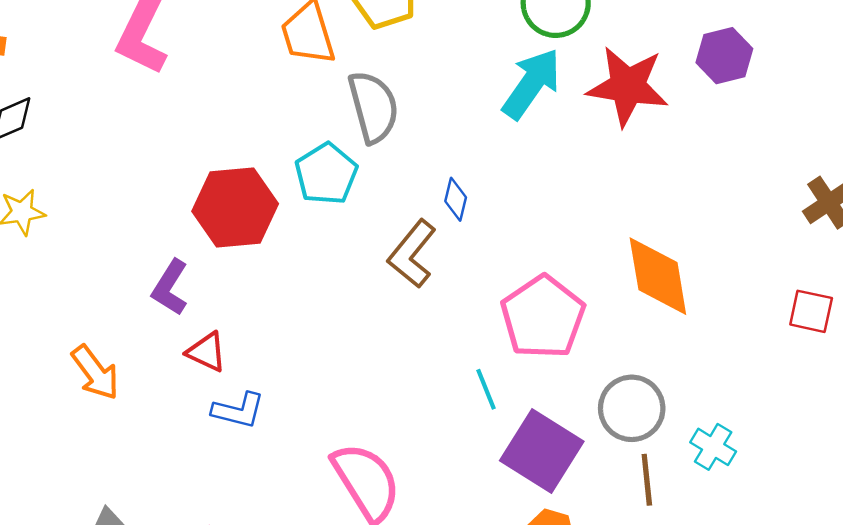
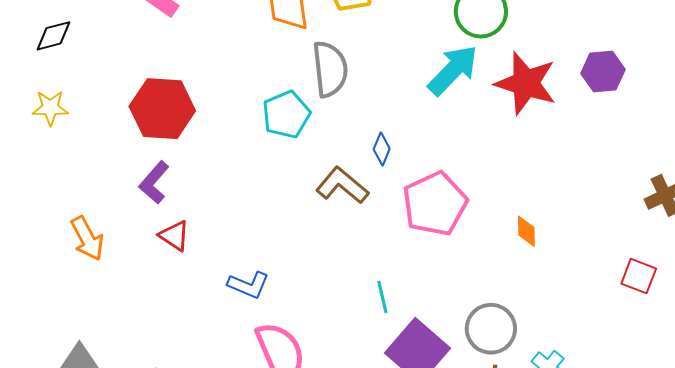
red hexagon: (235, 208) -> (162, 109), moved
brown L-shape: (412, 254) -> (342, 185), turned 82
orange diamond: (658, 276) -> (526, 231), size x0.5
pink pentagon: (543, 317) -> (435, 204), moved
blue L-shape: (238, 410) -> (249, 285), moved

